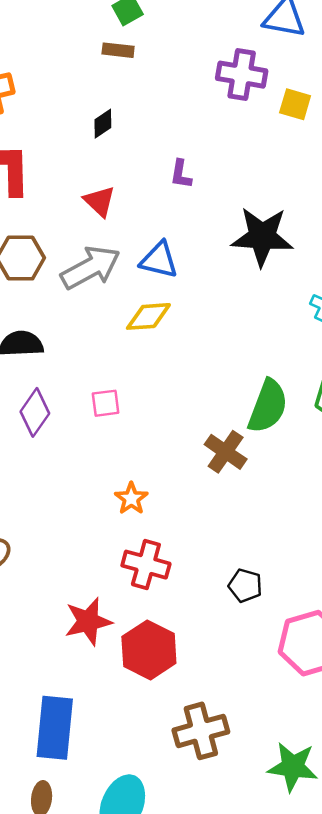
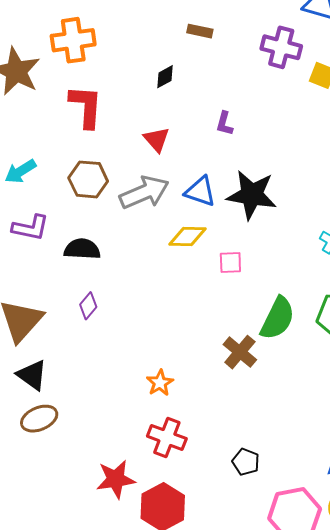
brown rectangle: (118, 50) -> (200, 31), moved
black star: (262, 237) -> (252, 195), moved
pink square: (106, 403) -> (230, 262), moved
purple diamond: (35, 412) -> (88, 306), size x0.7

